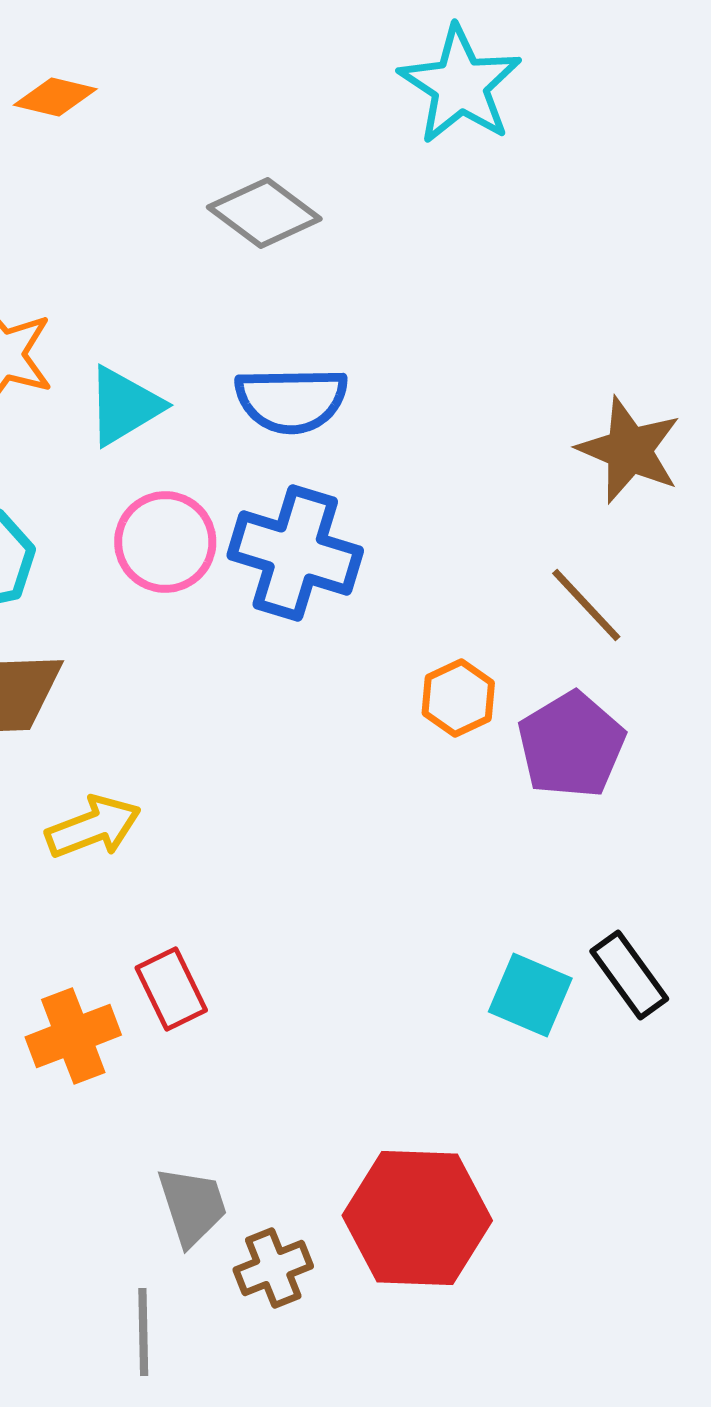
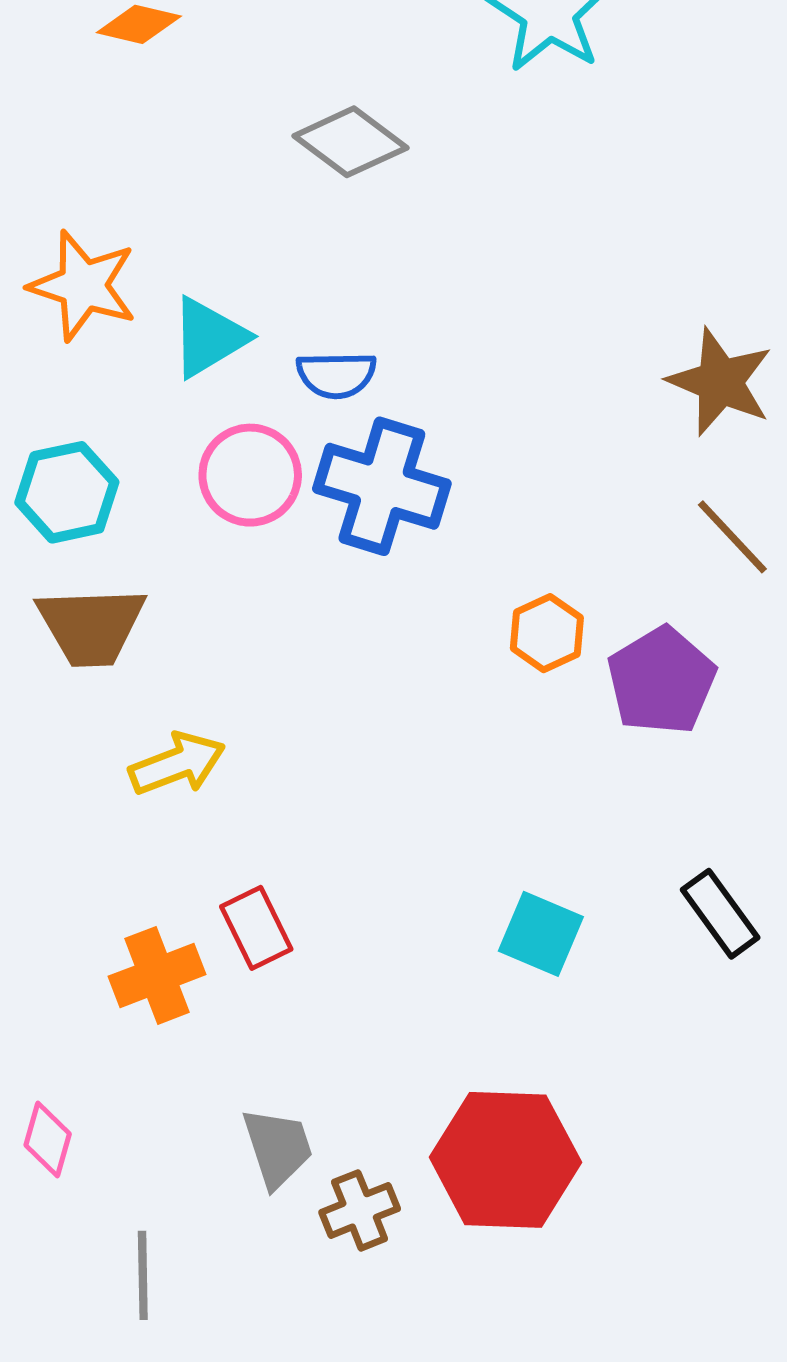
blue semicircle: (291, 400) -> (336, 375), moved, size x0.7
brown line: (586, 605) -> (732, 537), moved
cyan square: (530, 995) -> (541, 934), moved
gray line: (143, 1332) -> (143, 1275), moved

